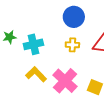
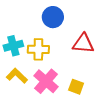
yellow cross: (72, 45) -> (38, 49), moved, size x1.5

